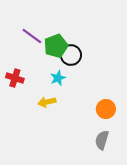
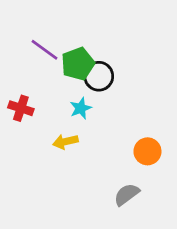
gray semicircle: (102, 140) -> (127, 194), moved, turned 36

